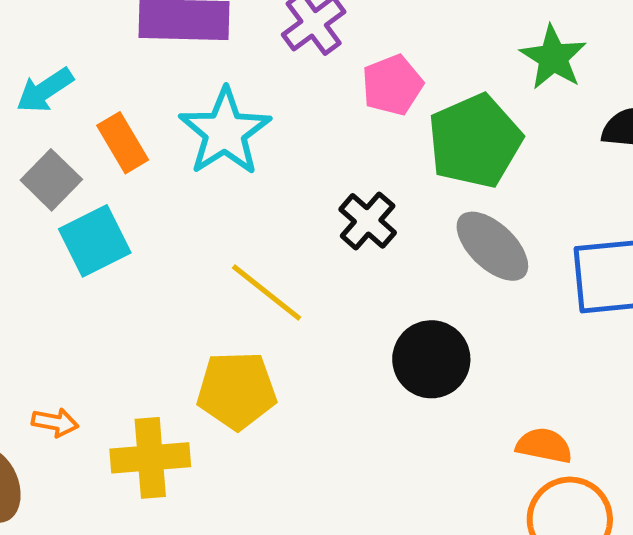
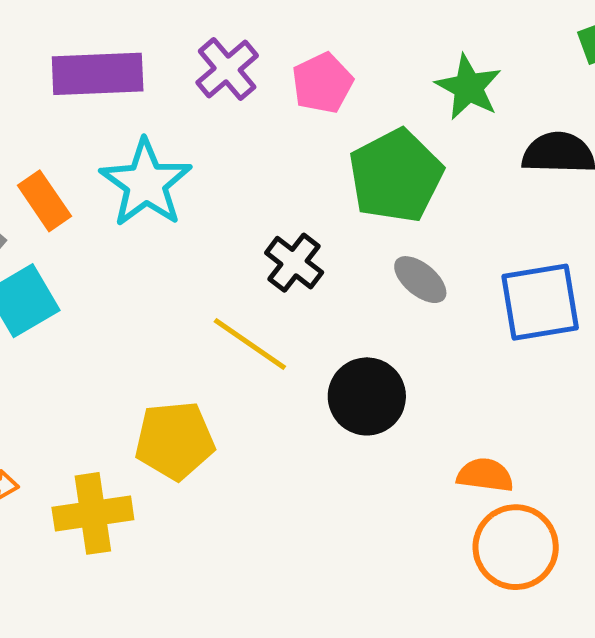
pink pentagon: (392, 85) -> (322, 83), moved
gray ellipse: (492, 246) -> (420, 280), size x0.7
yellow line: (267, 292) -> (250, 344), moved

